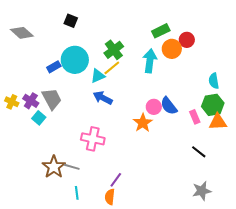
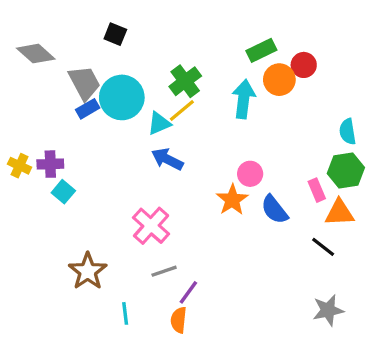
gray trapezoid: (52, 99) -> (84, 83), moved
purple cross: (31, 101) -> (50, 164), turned -35
blue semicircle: (169, 106) -> (274, 210), moved
orange triangle: (218, 122) -> (339, 213), moved
pink cross: (93, 139) -> (151, 226), turned 30
gray line: (72, 167) -> (164, 271), moved, turned -35

